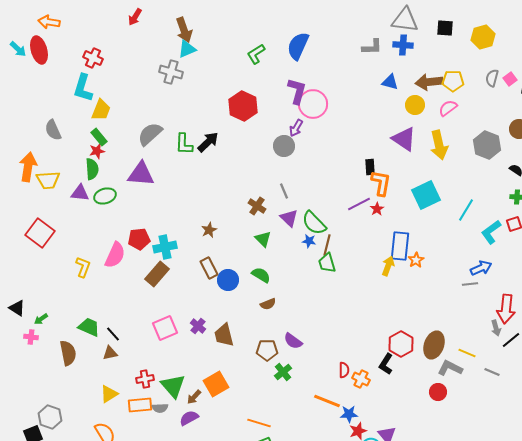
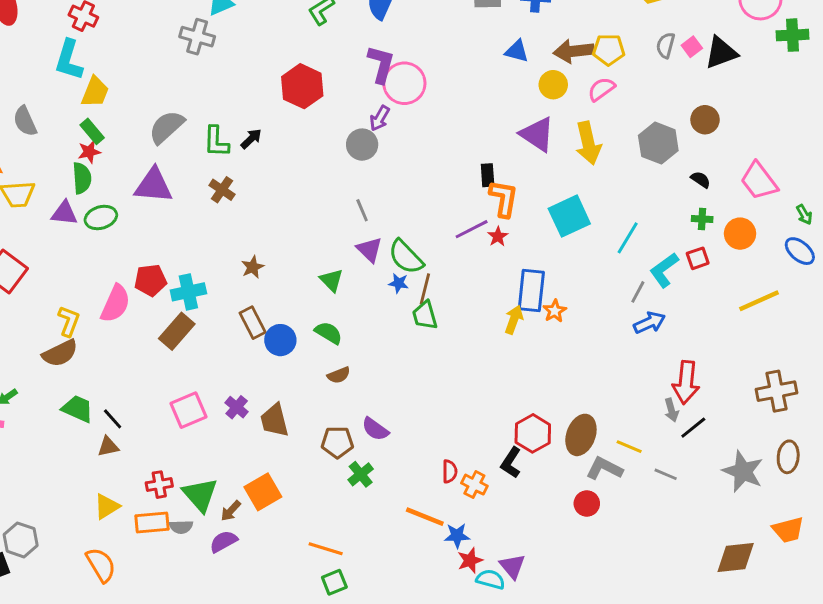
black arrow: (208, 142) -> (251, 139), size x0.7
brown cross: (257, 206) -> (222, 190), moved
gray line: (470, 284) -> (638, 292), moved, turned -56
brown semicircle: (68, 353) -> (60, 353), moved, turned 75

